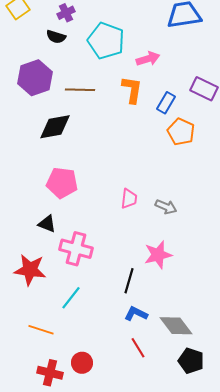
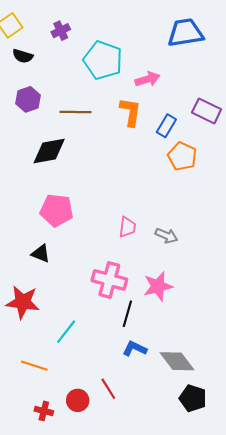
black semicircle: (56, 37) -> (23, 56), moved
purple hexagon: (35, 78) -> (28, 99), size x0.7
pink cross: (76, 249) -> (109, 280), moved
red line: (138, 348) -> (108, 389), moved
red cross: (50, 373) -> (44, 411), size x0.7

